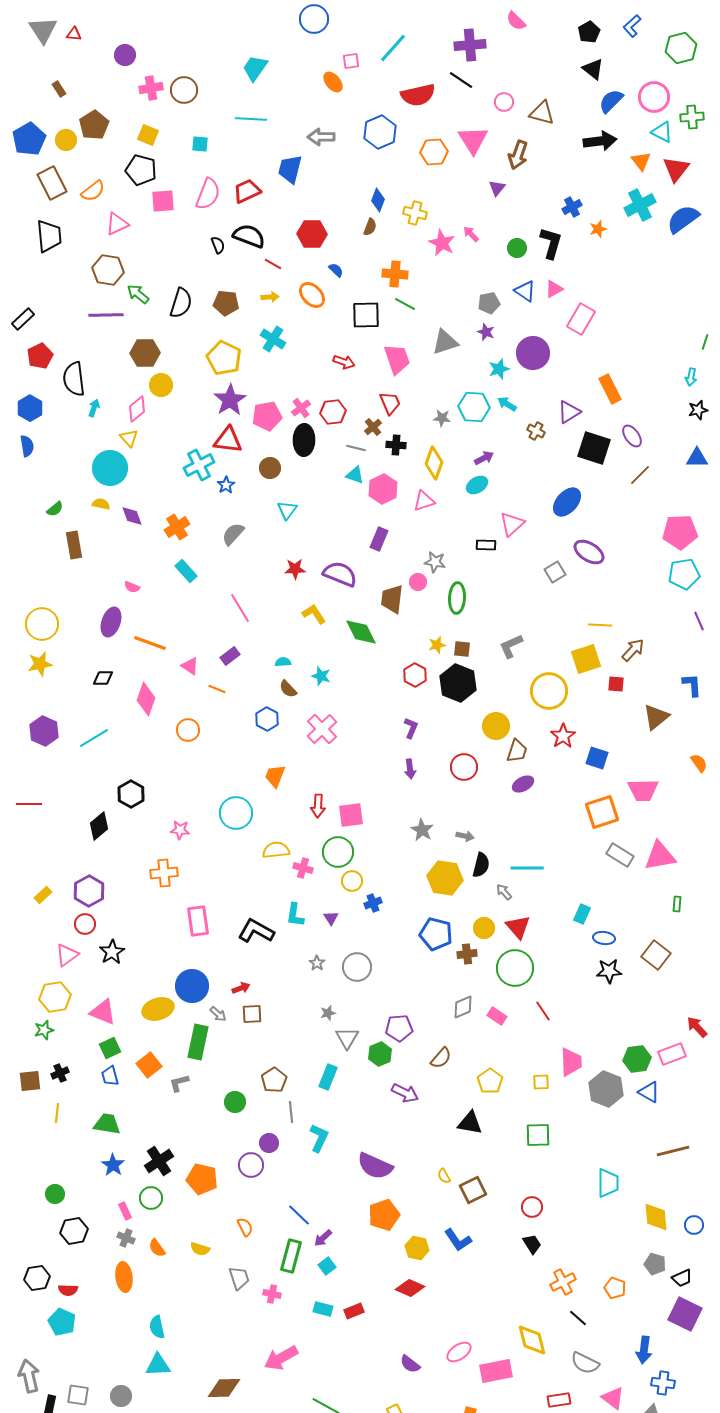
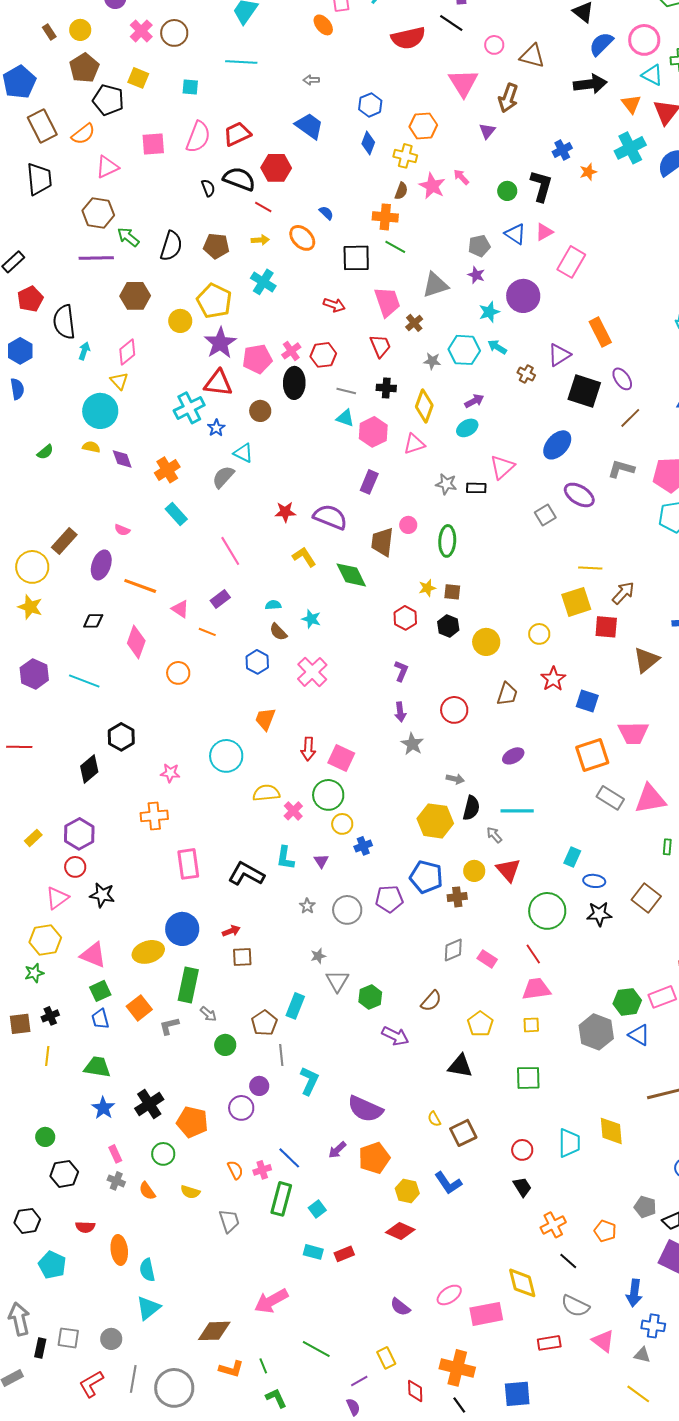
pink cross: (151, 88) -> (141, 31), turned -35
blue hexagon: (380, 132) -> (370, 105), moved, size x0.7
gray arrow: (321, 137) -> (311, 80), size x0.6
yellow circle: (66, 140) -> (80, 30), moved
orange hexagon: (434, 152) -> (423, 126), moved
blue trapezoid: (290, 169) -> (309, 126), moved, turned 112
black pentagon: (141, 170) -> (108, 100), moved
brown semicircle: (370, 227) -> (401, 191), moved
red hexagon: (312, 234) -> (276, 168), moved
yellow circle: (161, 385) -> (180, 321), moved
brown cross: (373, 427) -> (414, 323), moved
cyan triangle: (287, 510) -> (243, 453), moved, turned -40
brown rectangle: (74, 545) -> (64, 541), moved, turned 52
gray star: (435, 562) -> (446, 484), moved
gray L-shape: (511, 646) -> (621, 469), moved, turned 40
yellow star: (40, 664) -> (30, 607), turned 30
black hexagon: (458, 683) -> (448, 626), size x0.6
red square: (616, 684) -> (606, 627), size x1.4
yellow circle: (549, 691) -> (539, 634), size x0.6
yellow circle: (496, 726) -> (486, 642), moved
cyan line: (94, 738) -> (84, 681), turned 52
purple ellipse: (523, 784) -> (513, 756), moved
pink square: (351, 815) -> (341, 758), turned 32
gray star: (422, 830) -> (412, 744), moved
pink cross: (303, 868) -> (293, 811), turned 30
black star: (112, 952) -> (102, 895), turned -30
green circle: (515, 968) -> (547, 911), moved
gray arrow: (218, 1014) -> (208, 1014), moved
purple pentagon: (399, 1028) -> (389, 899), moved
pink trapezoid: (571, 1062) -> (536, 989), moved, turned -96
cyan rectangle: (328, 1077) -> (295, 1006), moved
cyan trapezoid: (608, 1183) -> (569, 1143), moved
green circle: (151, 1198) -> (163, 1154), moved
yellow diamond: (656, 1217) -> (611, 1131), moved
purple arrow: (323, 1238) -> (337, 1150), moved
orange ellipse: (124, 1277) -> (119, 1250), moved
red semicircle: (68, 1290) -> (85, 1227), moved
pink cross: (272, 1294) -> (262, 1170), moved, turned -30
cyan triangle: (158, 1365) -> (148, 1308), turned -36

